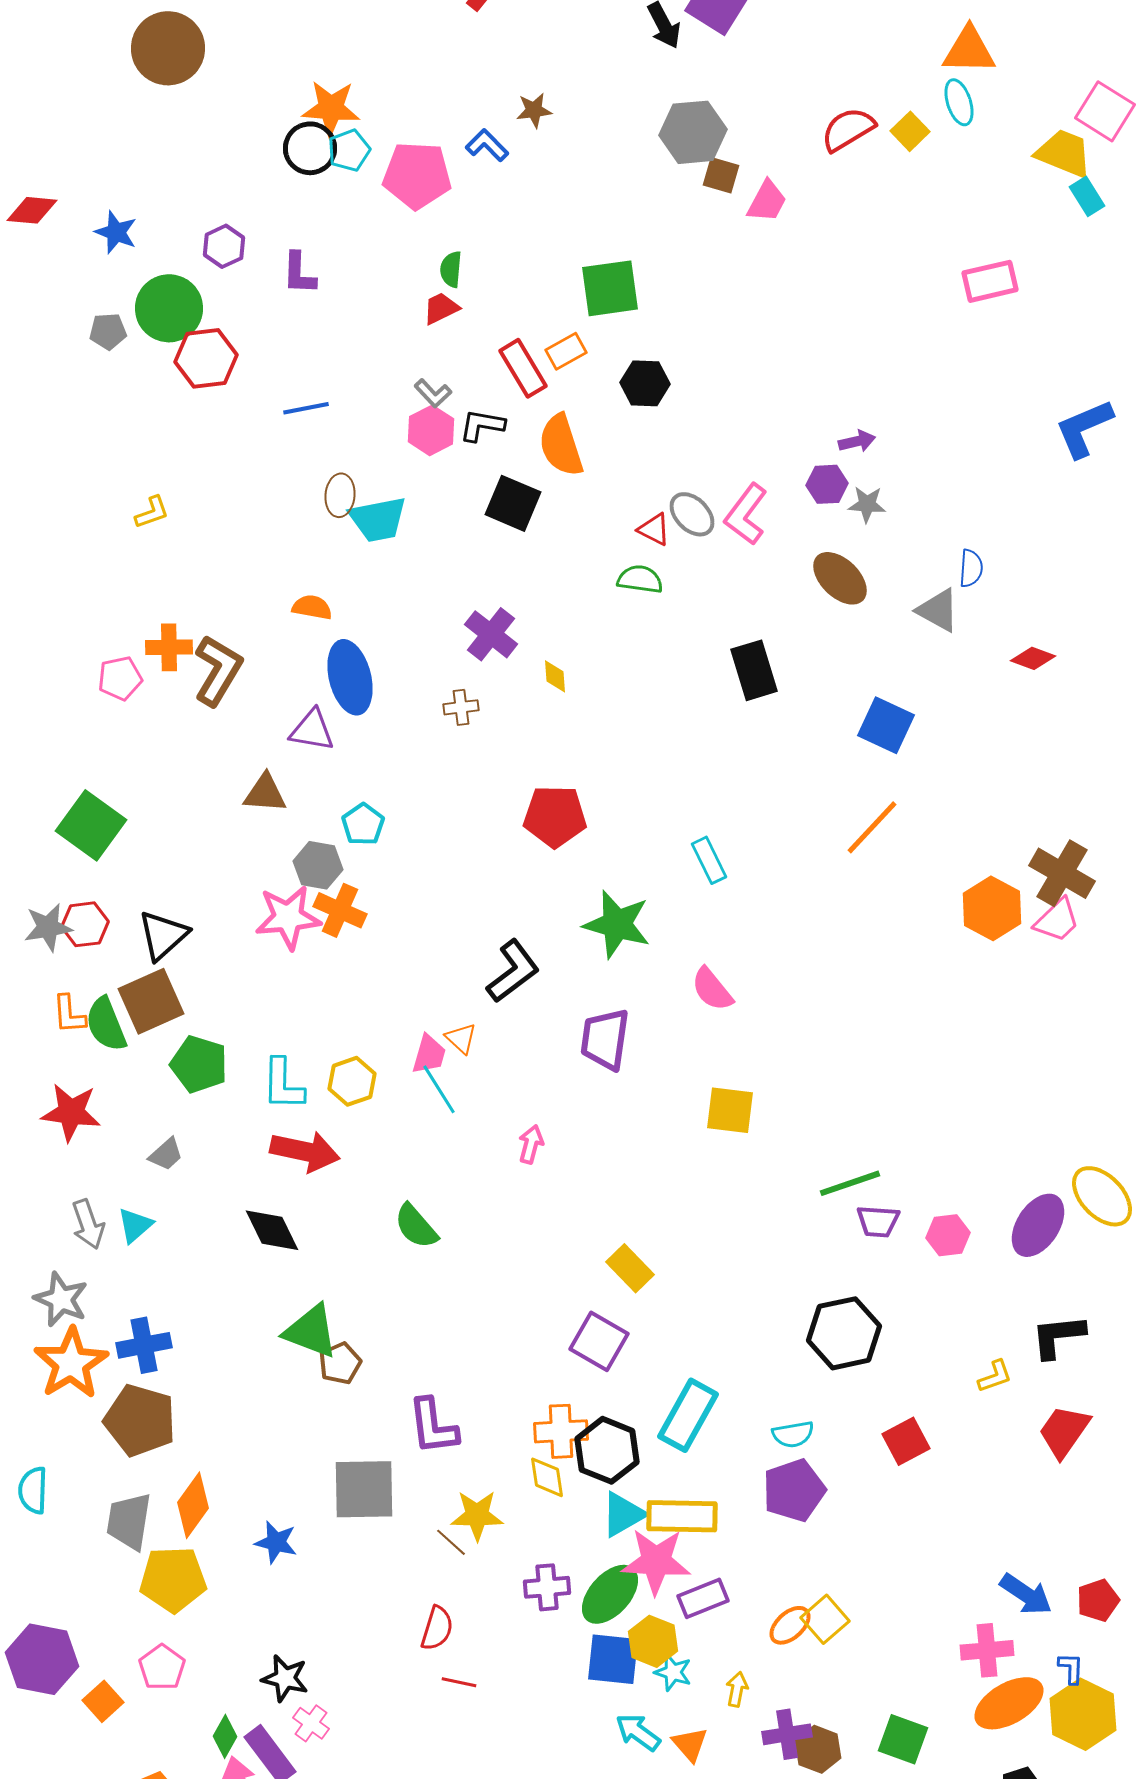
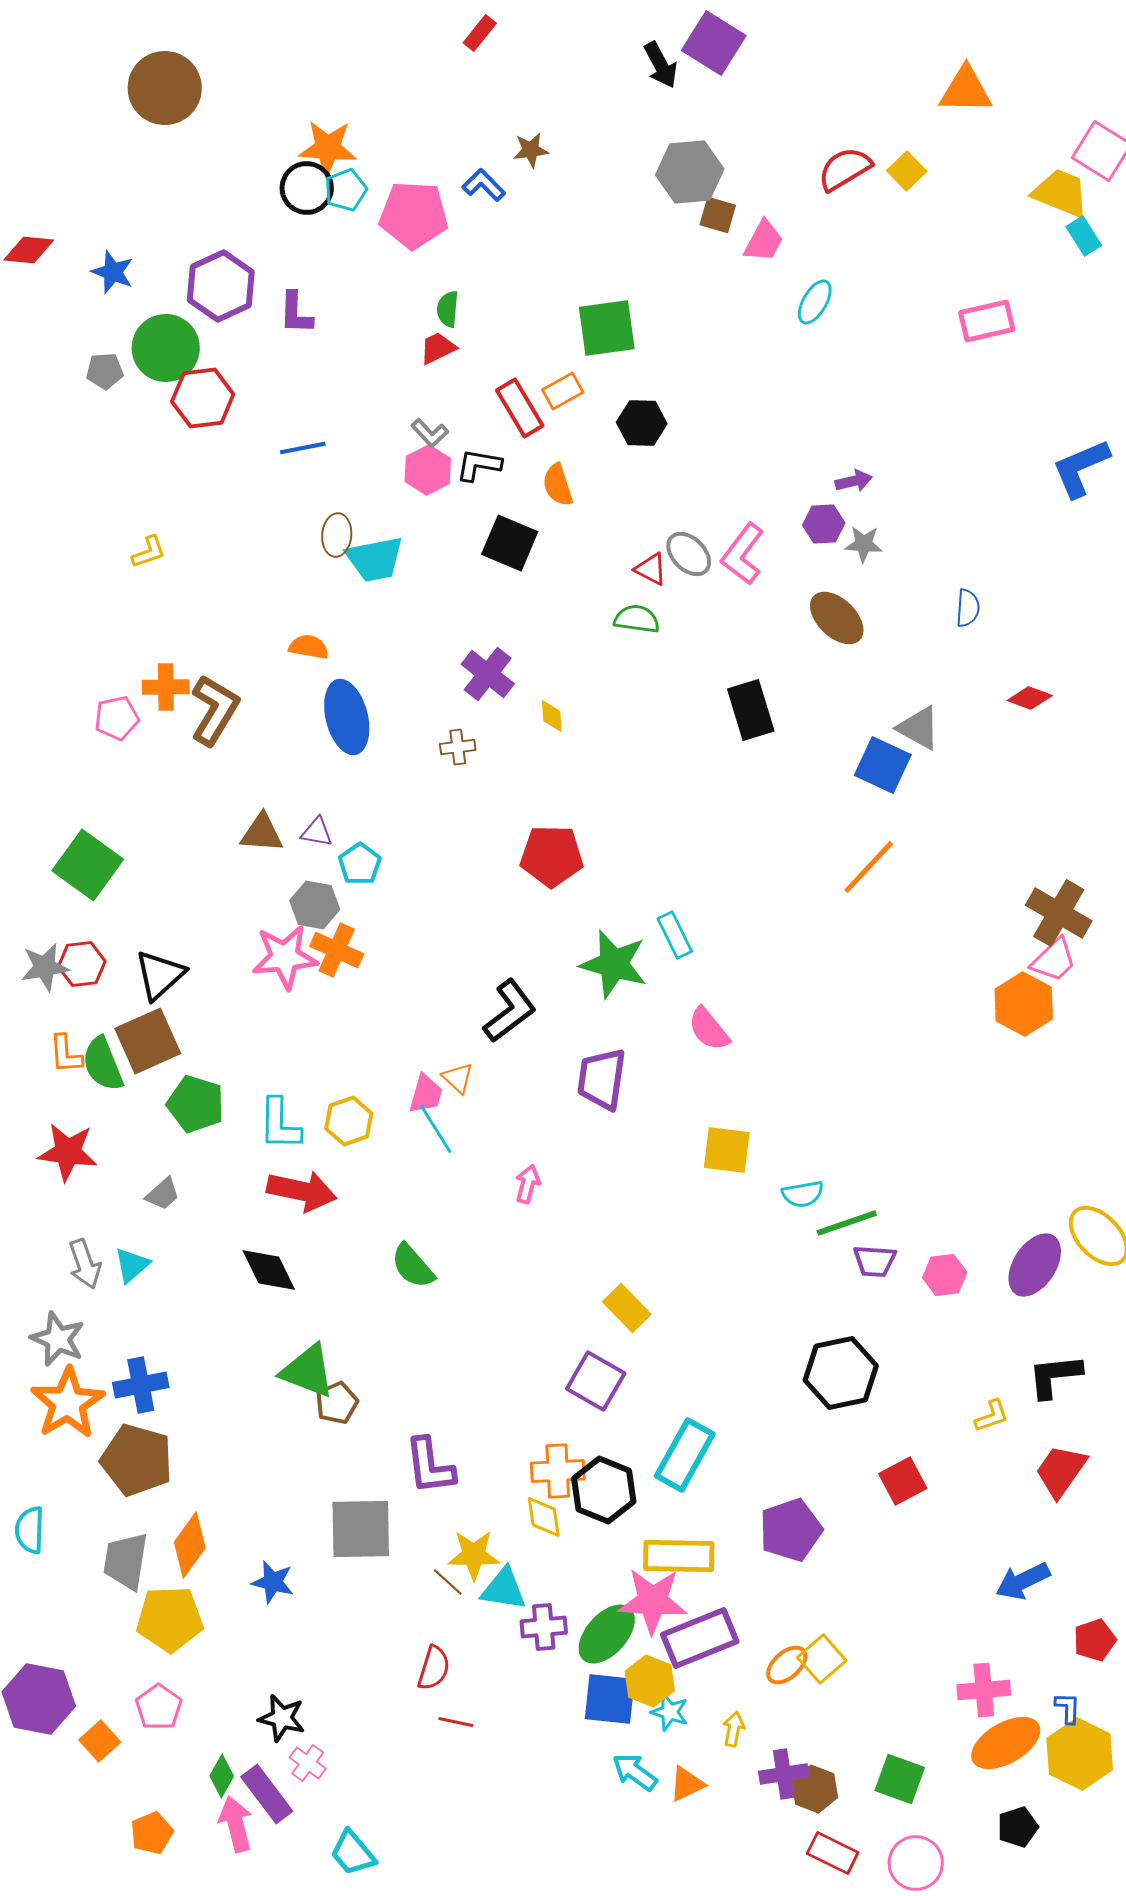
cyan ellipse: (959, 102) -> (815, 302), moved, turned 48
purple hexagon: (224, 246) -> (221, 286), size x1.6
orange semicircle: (561, 445) -> (558, 485), size x0.7
gray triangle: (938, 610) -> (919, 728), moved
purple triangle: (312, 730) -> (317, 832), moved, size x0.7
cyan rectangle: (709, 860) -> (675, 935), moved
orange hexagon: (992, 908) -> (1024, 1004), moved
cyan semicircle: (793, 1434) -> (803, 1194), moved
cyan triangle: (623, 1514) -> (504, 1589), moved, turned 39
blue arrow: (1026, 1594) -> (1023, 1581), moved, turned 120
purple rectangle: (703, 1598) -> (700, 1638), size x1.5
orange triangle: (690, 1744) -> (687, 1784), turned 45

